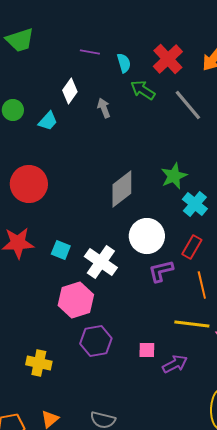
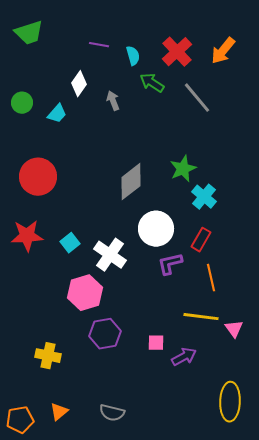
cyan square: (61, 250) -> (70, 243), turned 30

